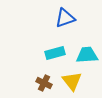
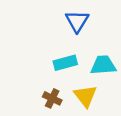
blue triangle: (65, 18) -> (77, 21), turned -40

